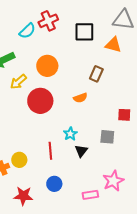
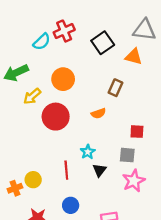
black square: (84, 32) -> (103, 43), turned -35
red square: (124, 115) -> (137, 132), moved
pink star: (113, 181) -> (134, 181), moved

